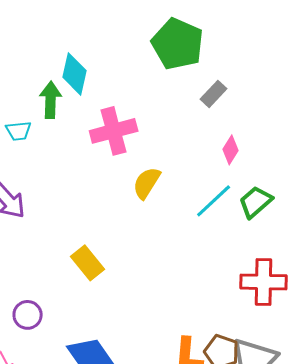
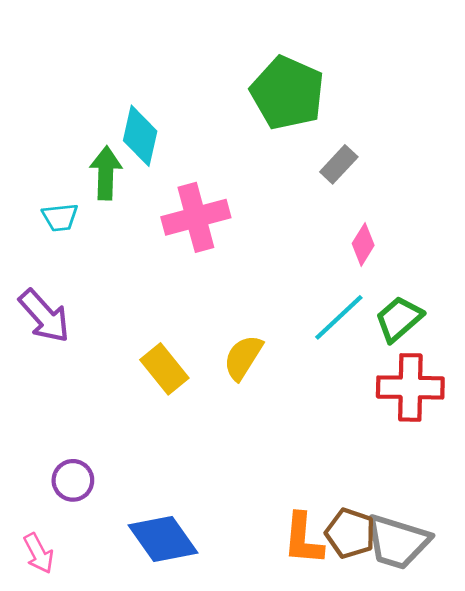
yellow semicircle: (147, 183) -> (243, 357), moved
yellow rectangle: (88, 263) -> (164, 369), moved
red cross: (264, 282) -> (410, 387), moved

